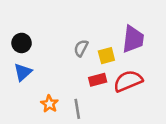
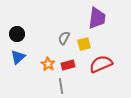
purple trapezoid: (133, 39) -> (97, 18), moved
red rectangle: (98, 80) -> (68, 65), moved
orange star: (49, 104) -> (48, 64), moved

